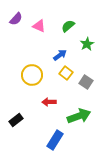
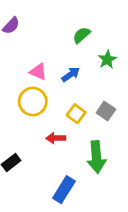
pink triangle: (39, 26) -> (38, 72), moved
yellow square: (66, 73) -> (76, 114), moved
green arrow: (79, 116) -> (96, 157), turned 105

